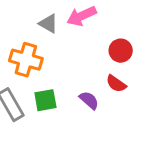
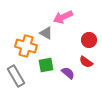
gray triangle: (48, 24) -> (46, 33), moved
green square: (45, 100) -> (46, 65), moved

